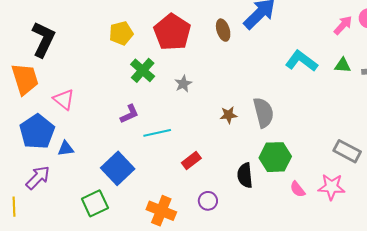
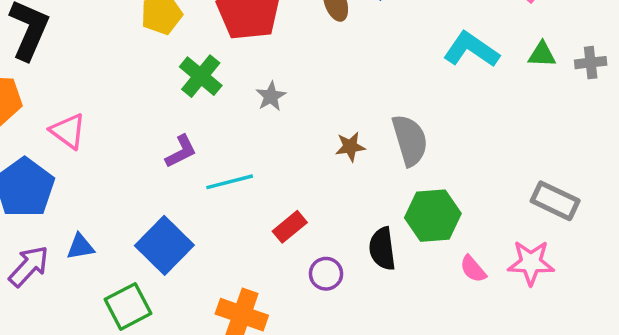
blue triangle: (66, 148) -> (80, 247), moved
purple circle: (208, 201) -> (326, 274), moved

